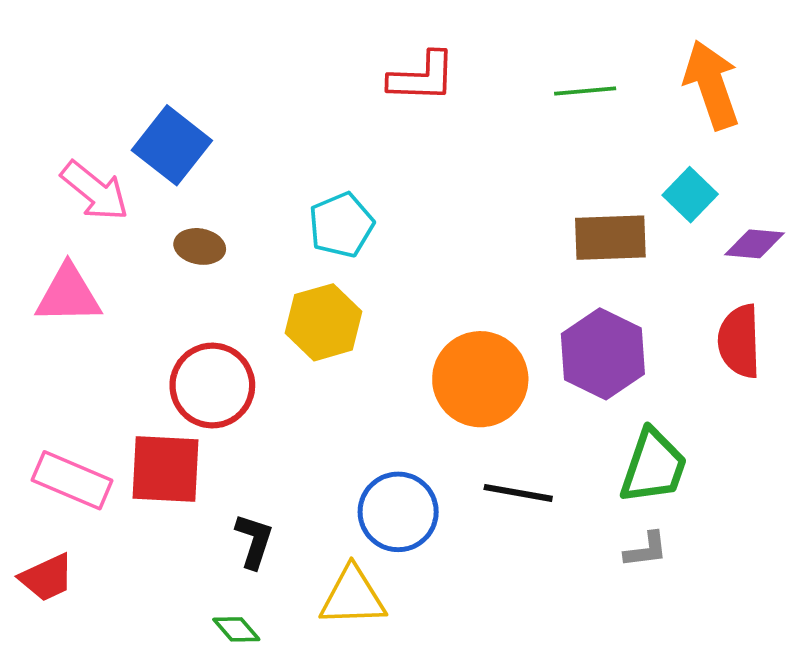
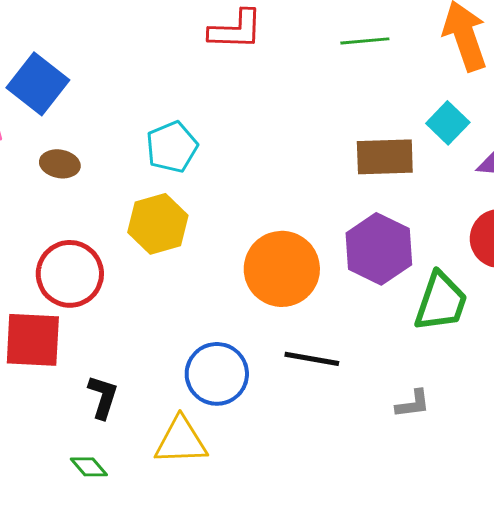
green trapezoid: (653, 466) -> (441, 302), moved

